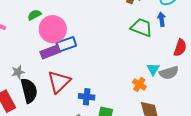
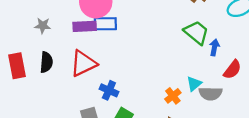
blue arrow: (162, 19) -> (214, 47), moved
gray star: (18, 72) -> (43, 26), moved
black semicircle: (29, 91) -> (46, 62), size x0.7

